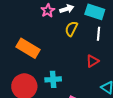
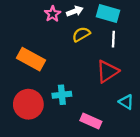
yellow semicircle: (71, 29) -> (81, 34), turned 35
red triangle: (92, 61) -> (107, 71), size x1.5

